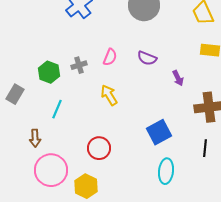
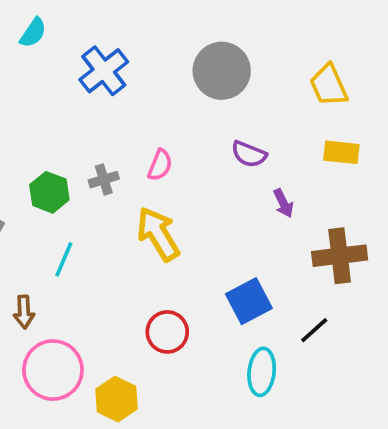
purple semicircle: (147, 58) -> (249, 154), moved
yellow arrow: (109, 95) -> (158, 234), size x1.4
red circle: (99, 148) -> (167, 332), moved
black line: (205, 148) -> (314, 330), moved, turned 42

